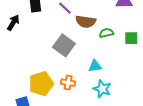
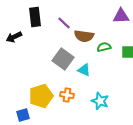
black arrow: (13, 23) -> (14, 37), turned -147
cyan triangle: (95, 66) -> (84, 70), moved, turned 32

